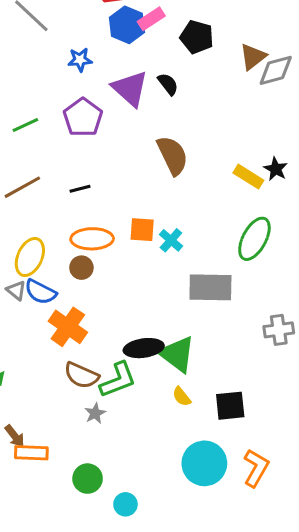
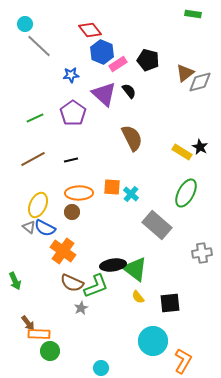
pink rectangle: (151, 19) -> (118, 64), moved
gray rectangle: (210, 287) -> (157, 225), turned 40
orange L-shape: (256, 468) -> (183, 361), moved
green circle: (88, 479) -> (50, 351), moved

